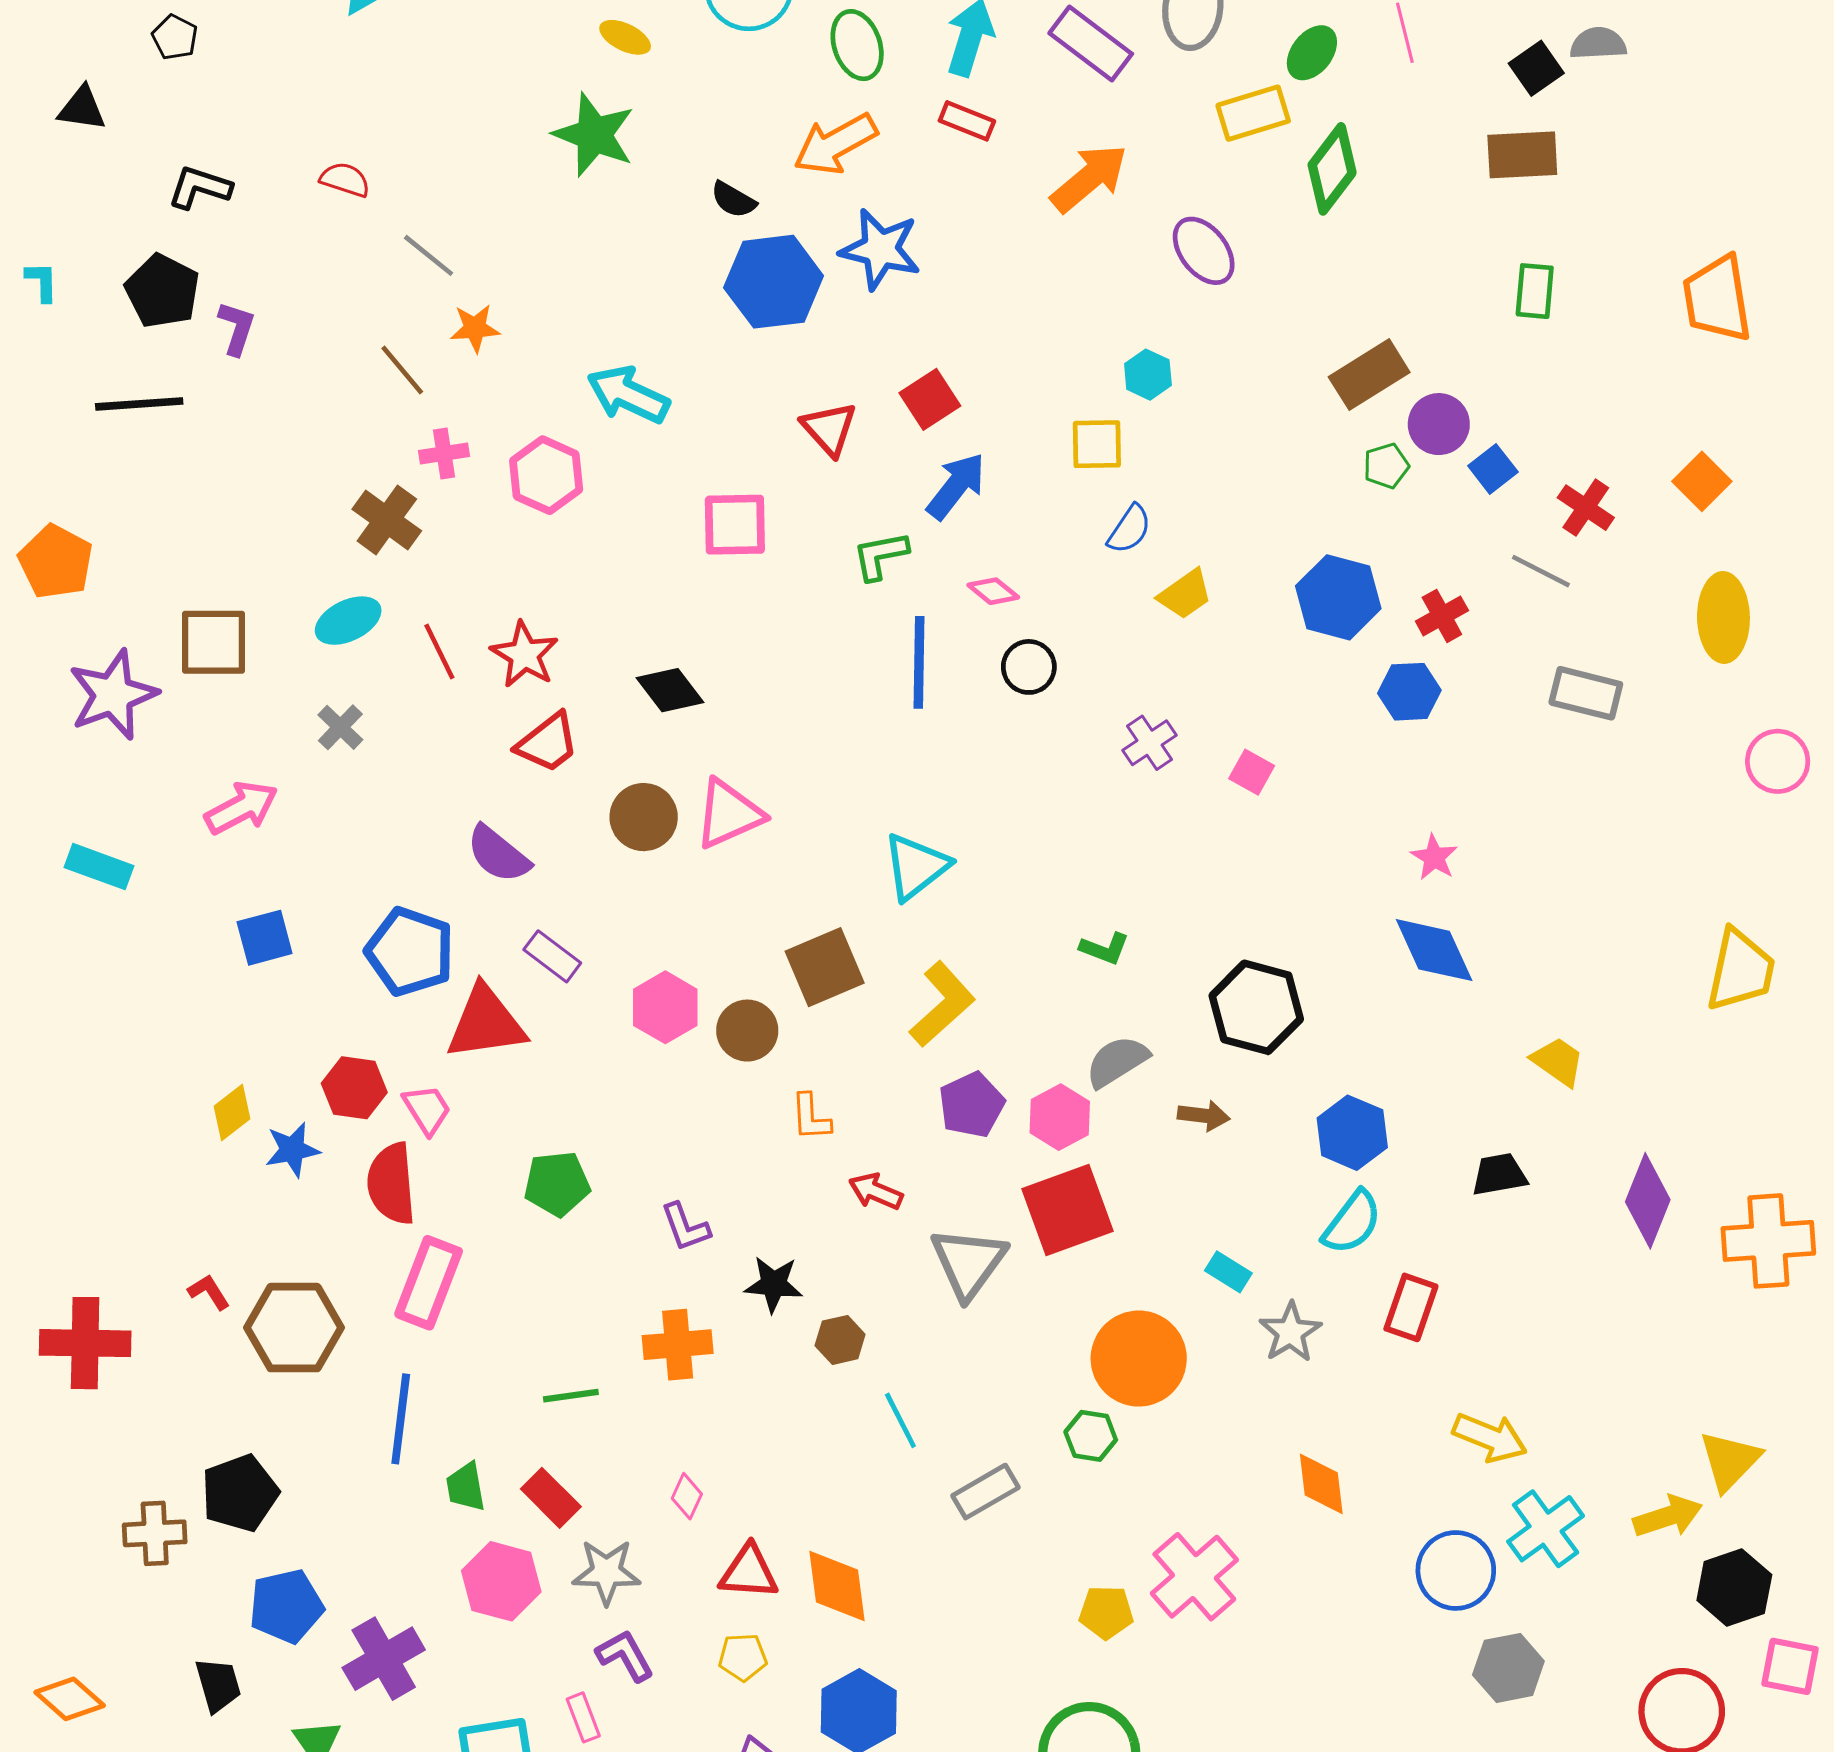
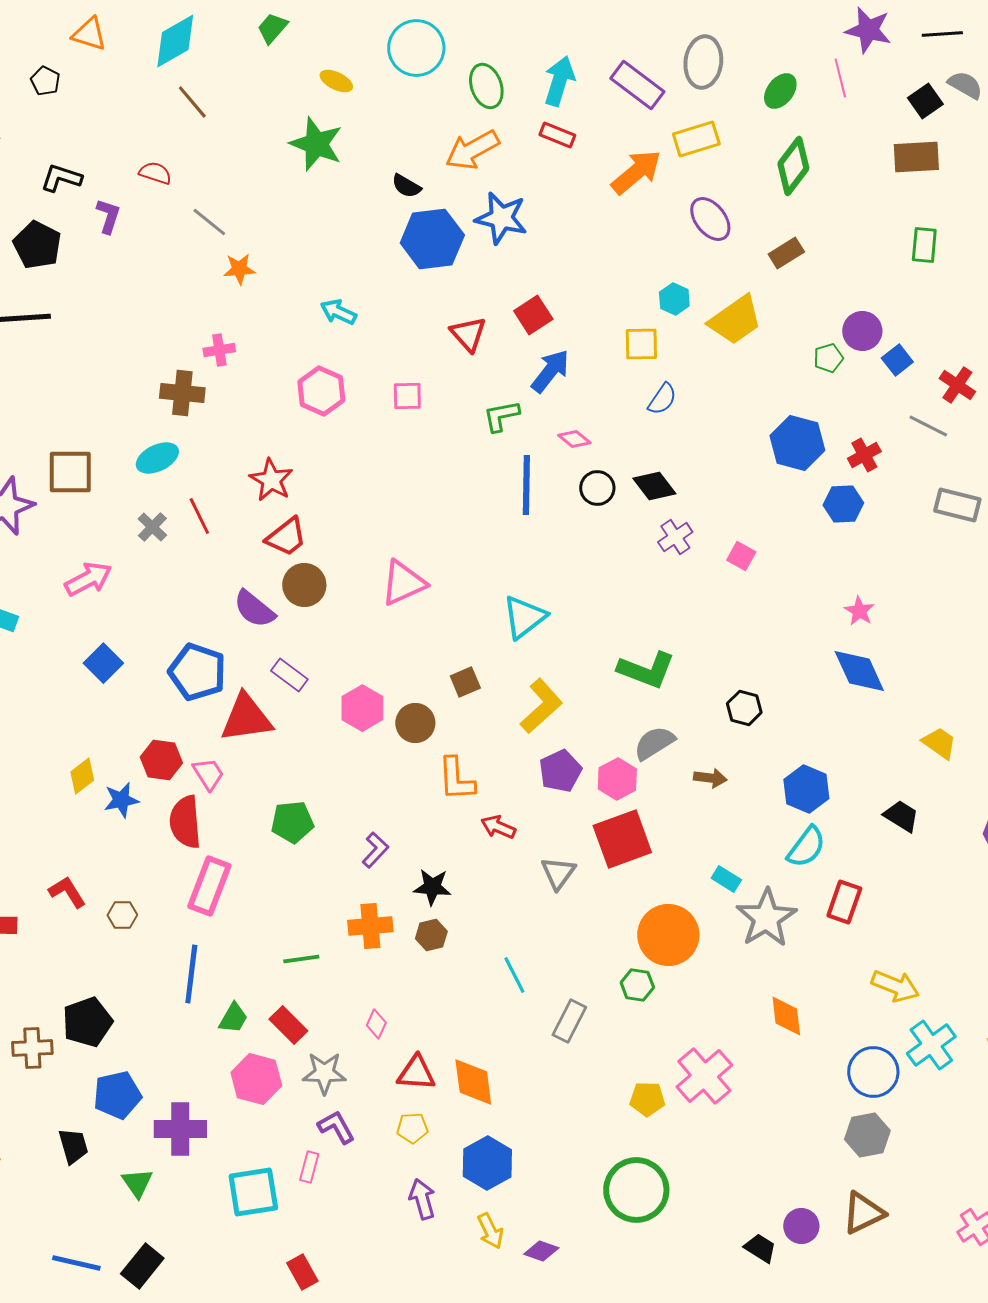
gray semicircle: (1598, 43) -> (965, 85), turned 33
yellow rectangle: (1253, 113) -> (696, 139), moved
purple L-shape: (237, 328) -> (108, 216), moved
brown line: (402, 370) -> (192, 102), moved
brown rectangle: (1369, 375) -> (786, 253), moved, size x0.7
cyan arrow: (628, 395) -> (338, 312), size x0.7
pink hexagon: (546, 475) -> (321, 391), moved
brown cross: (387, 520) -> (182, 393), turned -30
pink square: (735, 525) -> (407, 396), size x0.7
yellow trapezoid: (1185, 594) -> (735, 320), moved, size x1.5
red line: (439, 652) -> (199, 516), moved
black diamond: (670, 690) -> (654, 486), moved
brown circle: (644, 817) -> (304, 585), moved
blue square: (265, 938) -> (103, 663), turned -30
green L-shape: (1105, 949) -> (646, 670), size x1.8
brown square: (825, 967) -> (465, 682), size x0.6
black hexagon: (1256, 1007) -> (744, 708), size x0.6
orange L-shape: (811, 1117) -> (456, 779), size x1.4
black trapezoid: (1499, 1174) -> (901, 816), turned 42
purple L-shape: (685, 1227) -> (375, 850), turned -117
gray triangle: (968, 1263) -> (558, 873), size x0.7
red L-shape: (209, 1292) -> (67, 892), size x1.4
brown hexagon: (294, 1328) -> (122, 915), size x0.5
gray star: (1290, 1332) -> (766, 918), size x1.5
brown hexagon: (840, 1340) -> (431, 935), moved
green trapezoid: (466, 1487) -> (233, 1018), turned -140
gray rectangle: (986, 1492) -> (569, 1021), turned -33
purple cross: (384, 1659) -> (180, 1129), turned 30
gray hexagon: (1508, 1668) -> (867, 1135), moved
pink rectangle: (583, 1717) -> (309, 1167), turned 36

